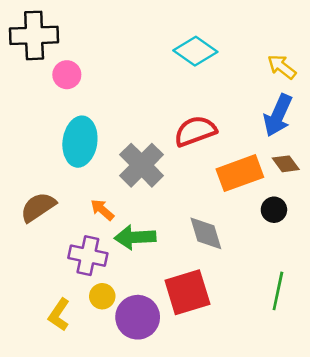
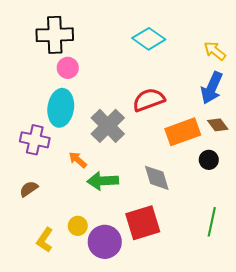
black cross: (34, 35) -> (55, 35), moved
pink circle: (67, 75) -> (68, 68), moved
brown semicircle: (38, 207) -> (29, 189), moved, size x0.7
purple cross: (88, 256) -> (35, 140), moved

